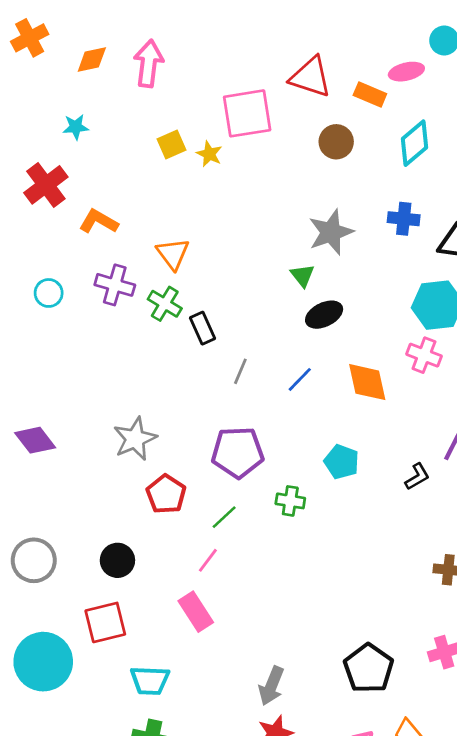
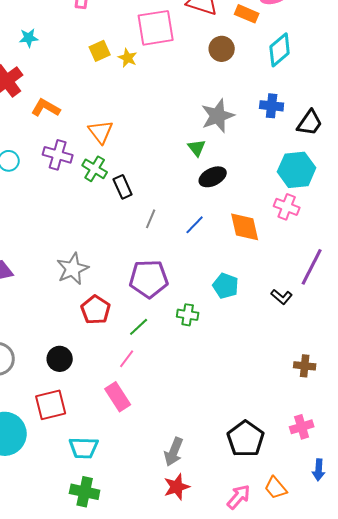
black L-shape: (417, 477) -> (282, 297), turned 70

